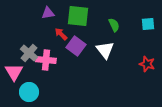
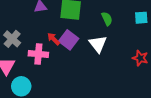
red arrow: (61, 34) -> (54, 39), moved
gray cross: (29, 53) -> (12, 39), moved

